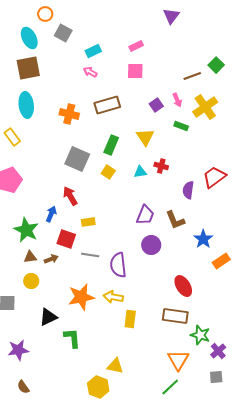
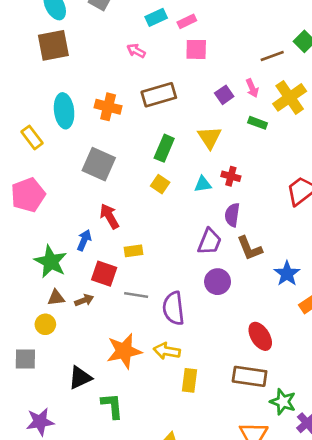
pink rectangle: (136, 46) -> (187, 21), moved
cyan rectangle: (93, 51) -> (156, 17), moved
cyan ellipse: (26, 105) -> (64, 111), moved
gray square: (77, 159) -> (99, 164), moved
purple semicircle: (188, 190) -> (232, 215), moved
yellow circle: (31, 281) -> (45, 324), moved

